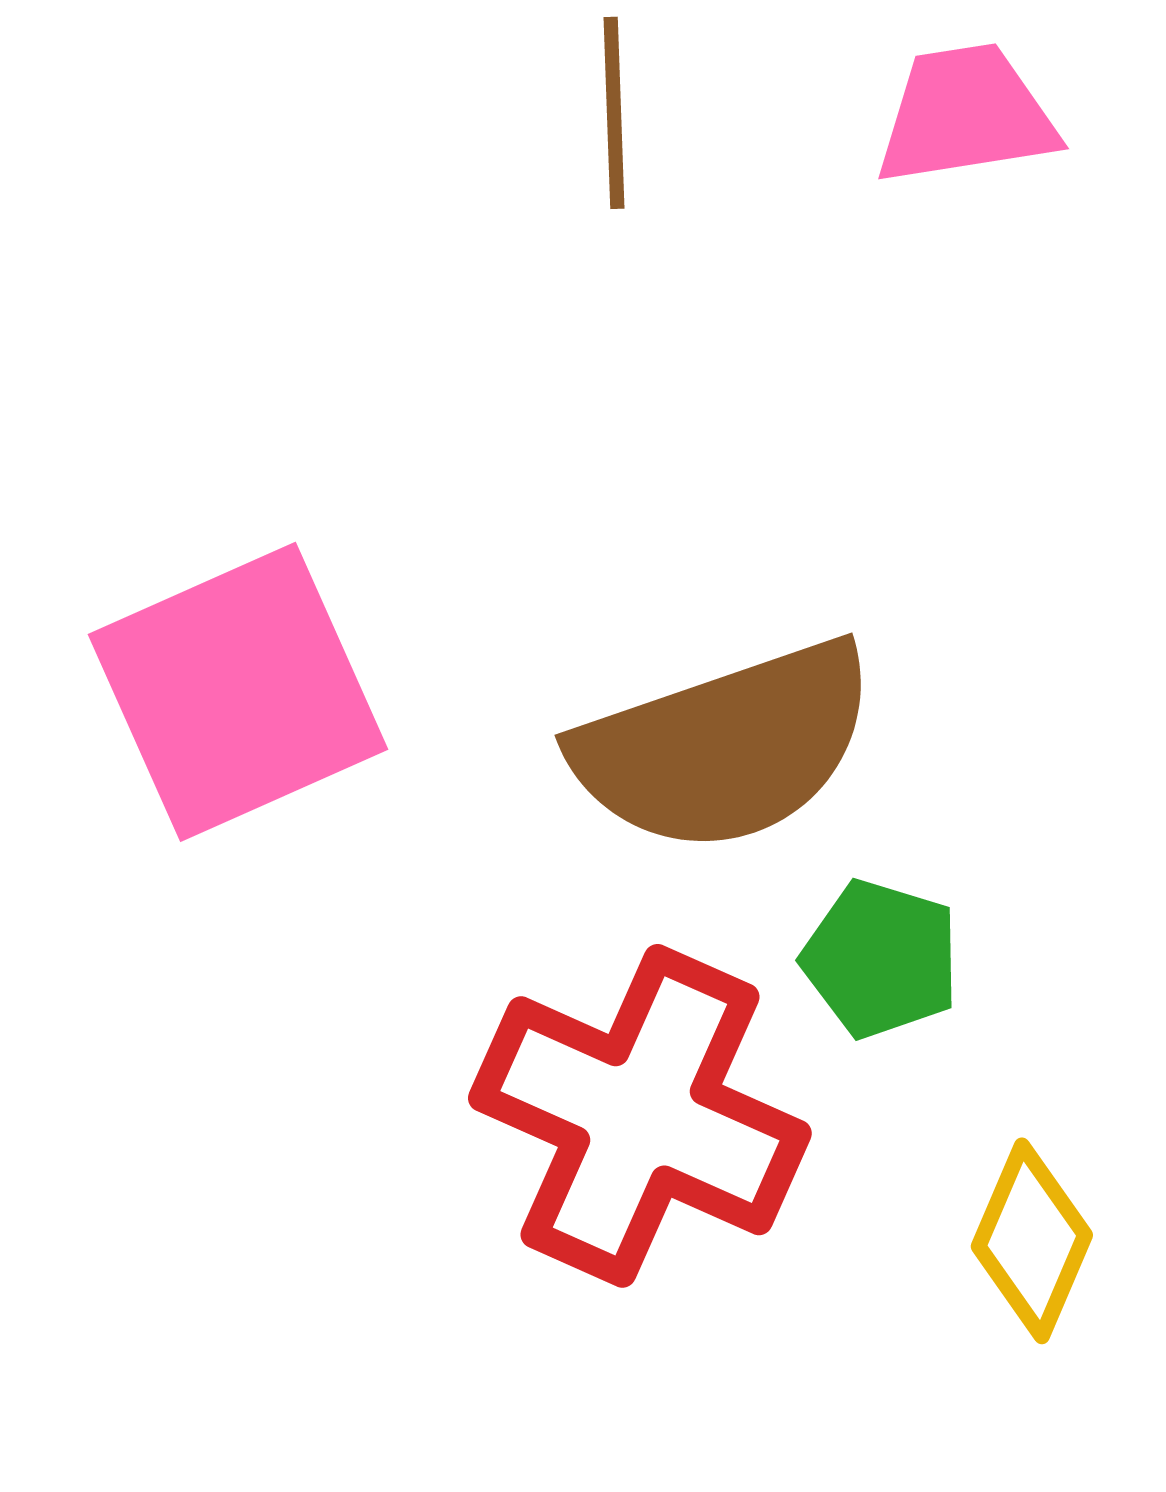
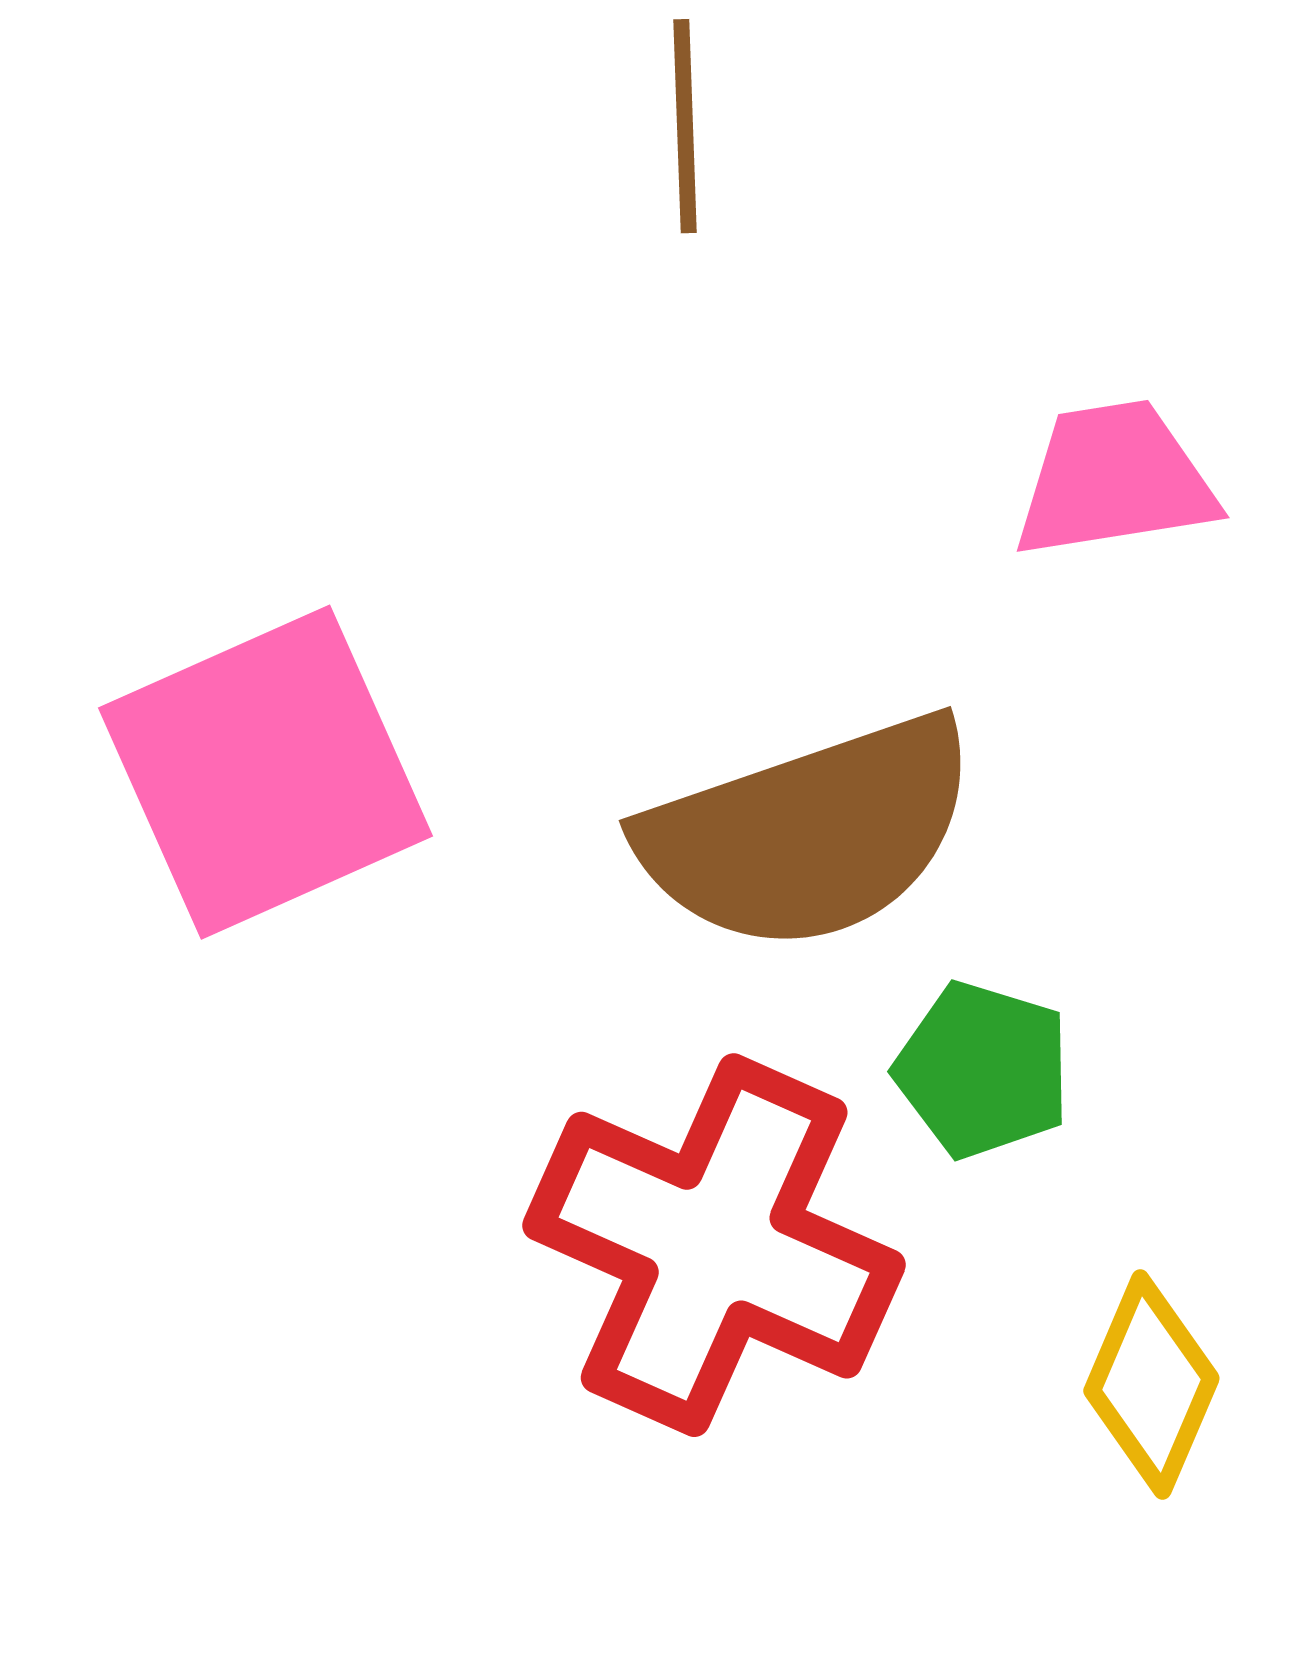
pink trapezoid: (966, 115) -> (1115, 480), moved

